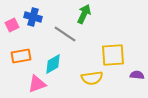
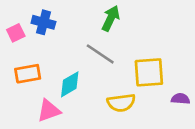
gray line: (65, 34) -> (100, 54), moved

